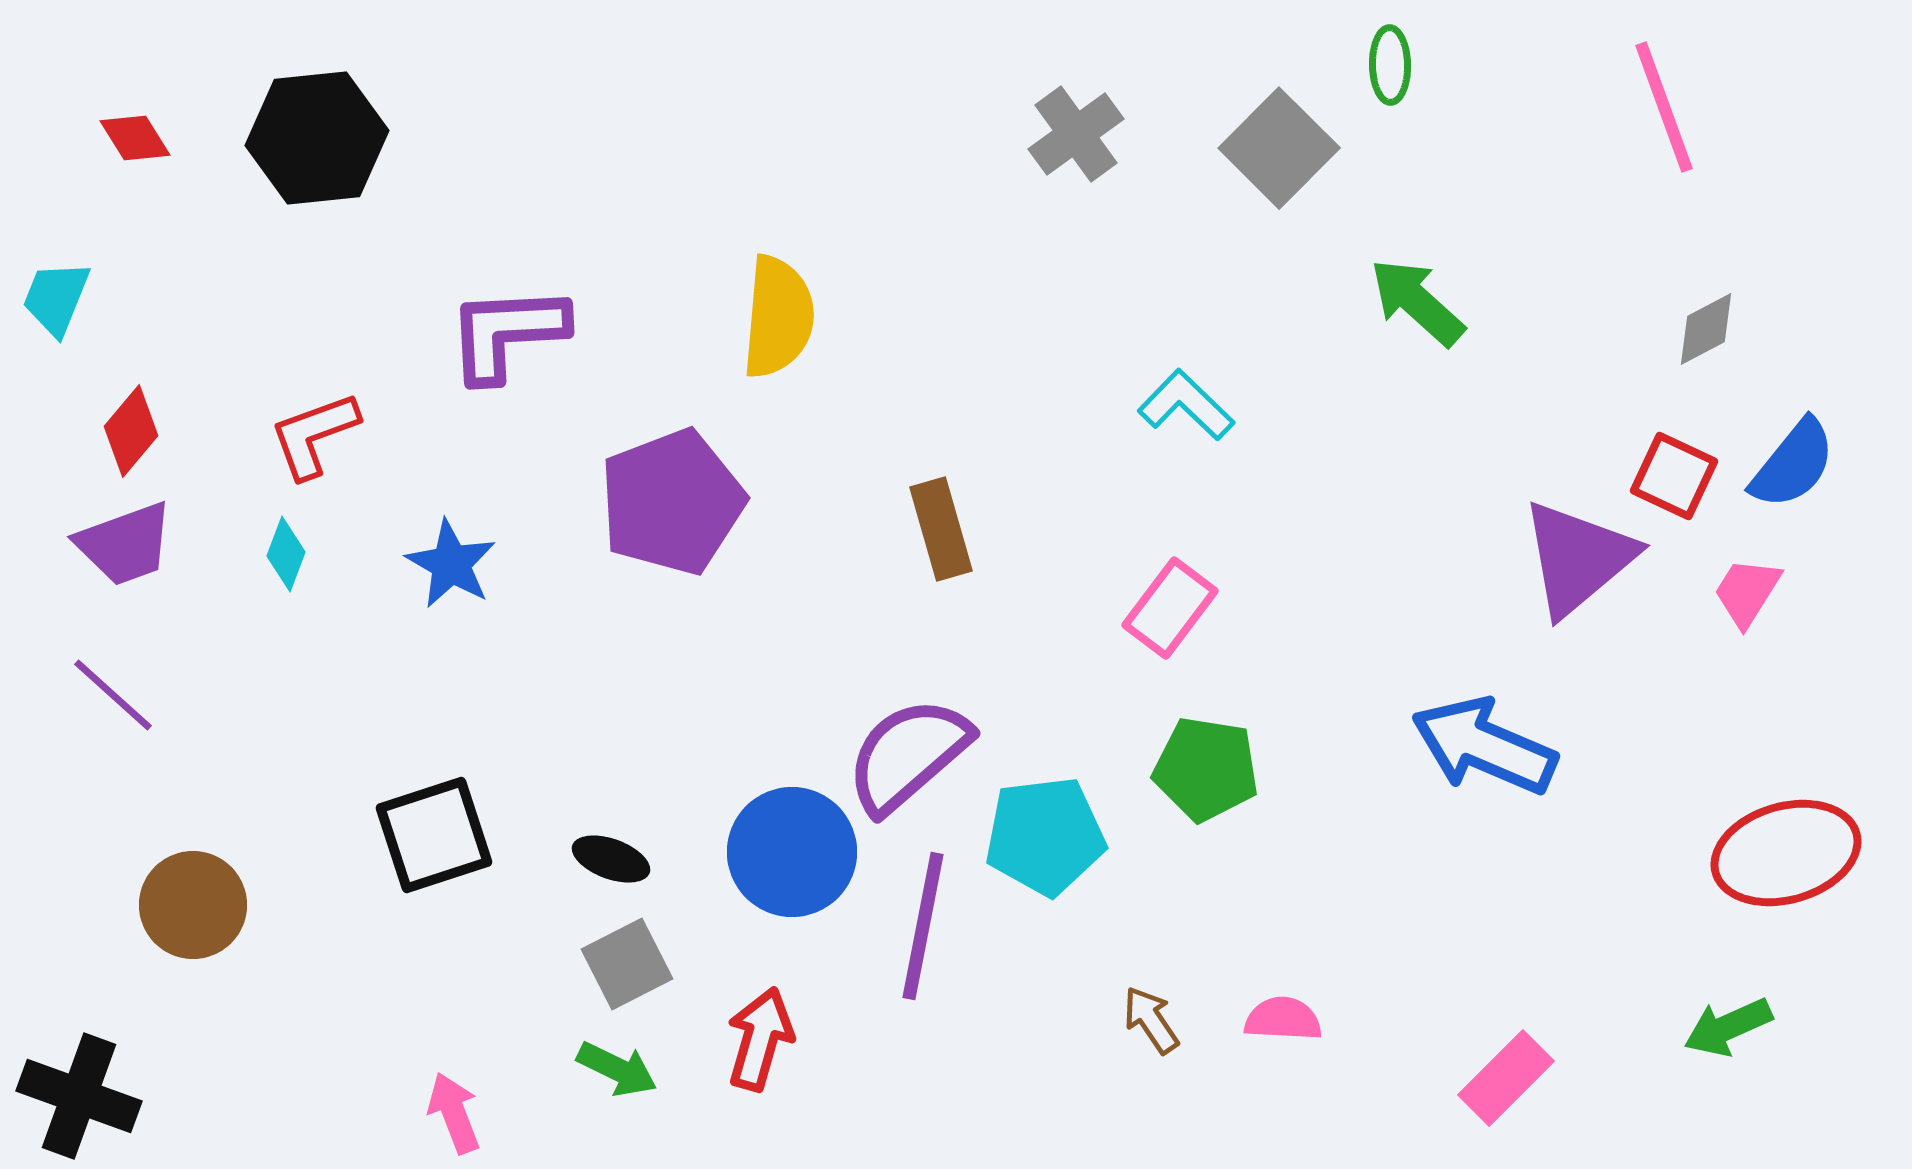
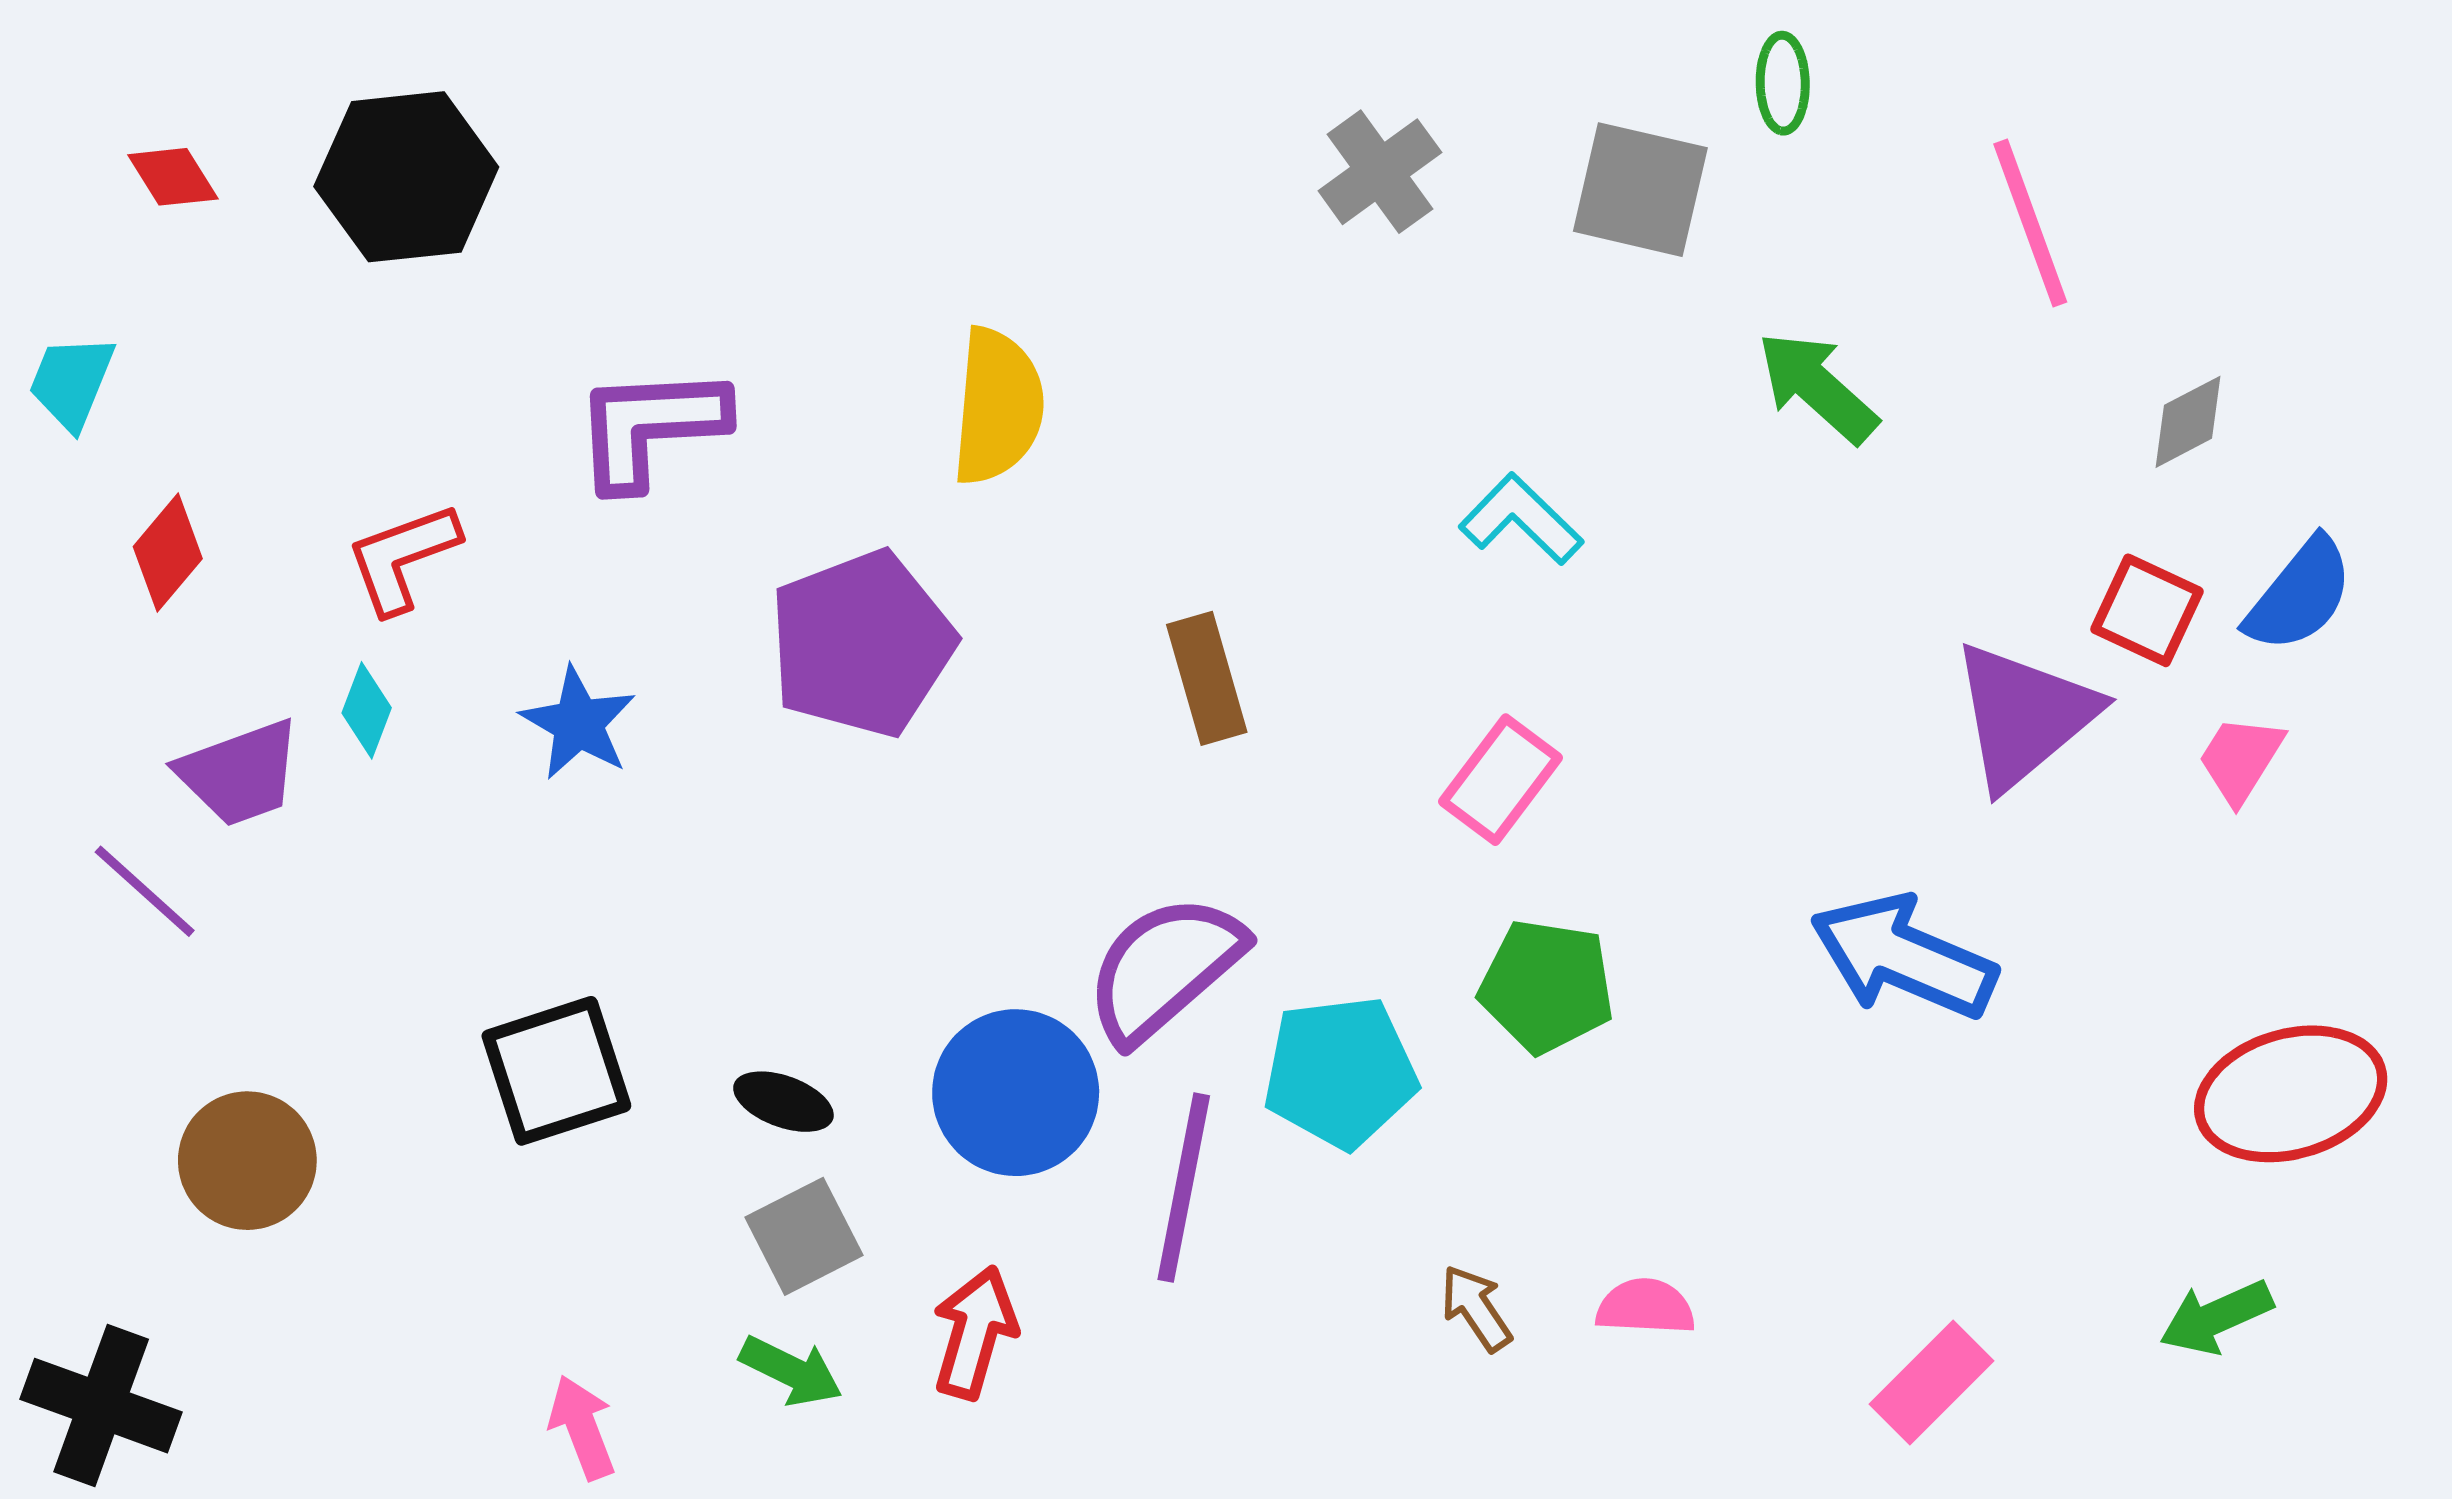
pink line: (1664, 107) -> (2030, 223), moved
gray square: (1279, 148) -> (1640, 190), turned -32
purple trapezoid: (125, 544) -> (240, 773), moved

